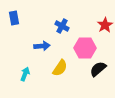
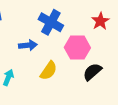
blue cross: (62, 26) -> (51, 22), size x1.5

